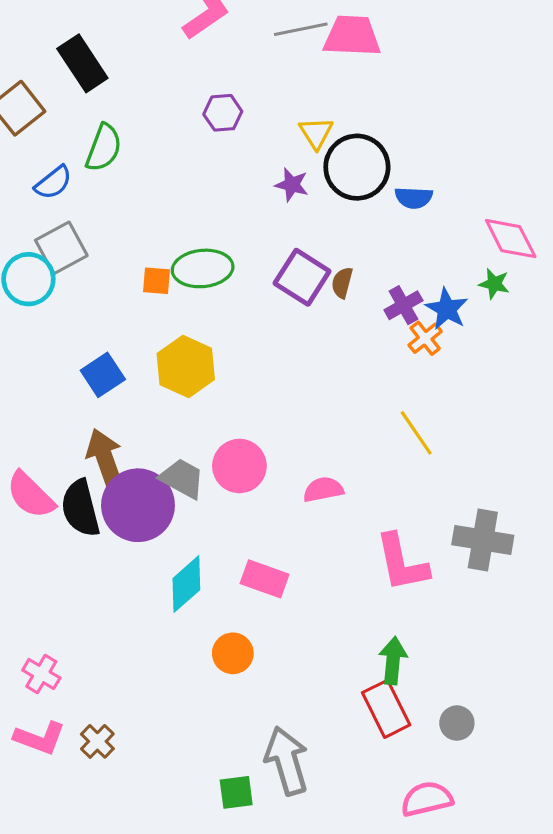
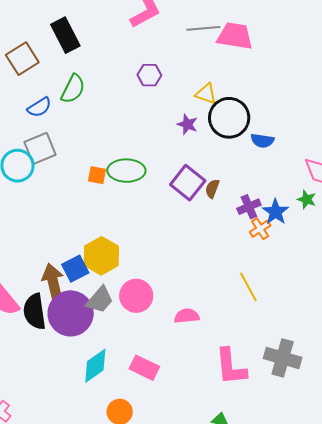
yellow triangle: (316, 133) -> (206, 94), turned -45
yellow hexagon: (186, 366) -> (101, 256), moved
blue square: (103, 375) -> (75, 269), moved
gray trapezoid: (182, 479) -> (100, 300), turned 96

